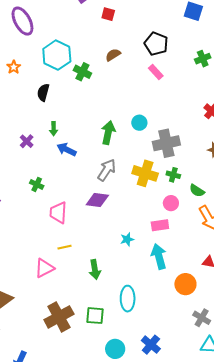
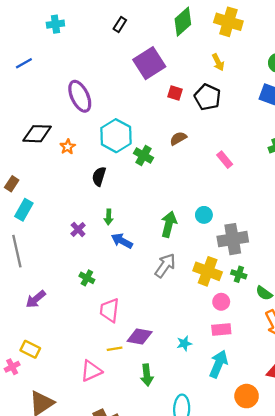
black pentagon: (156, 44) -> (207, 97), moved
purple diamond: (97, 200) -> (140, 337), moved
pink circle: (171, 203) -> (221, 302), moved
cyan arrow: (159, 256) -> (218, 364), turned 35

